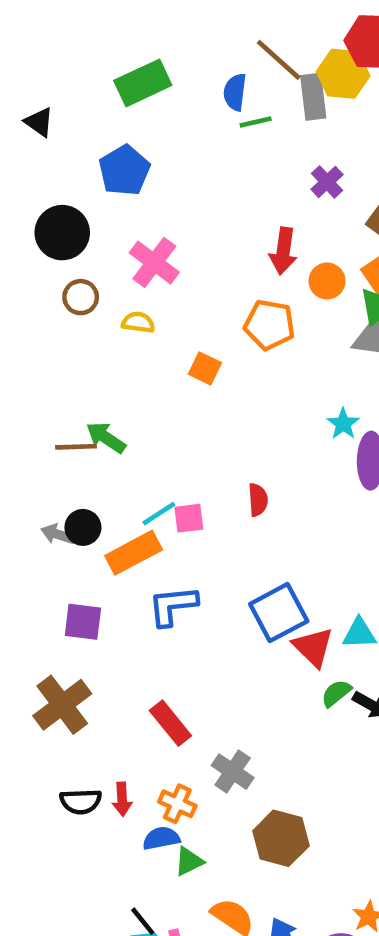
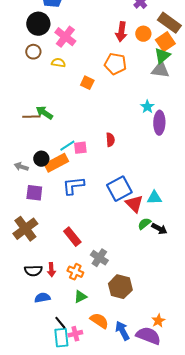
black circle: (62, 233) -> (38, 24), moved
orange circle: (327, 281) -> (143, 34), moved
black circle: (83, 527) -> (41, 159), moved
gray arrow: (58, 534) -> (21, 167), moved
blue semicircle: (161, 838) -> (42, 298), moved

